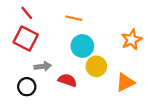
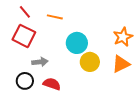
orange line: (74, 18) -> (55, 17), moved
red semicircle: (67, 80) -> (52, 84), moved
orange triangle: (125, 82) -> (121, 64), moved

